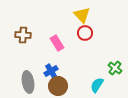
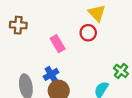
yellow triangle: (82, 15) -> (97, 13), moved
brown cross: (23, 35) -> (18, 25), moved

